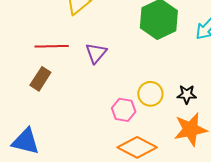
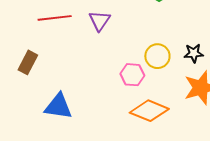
brown rectangle: (40, 79) -> (28, 62), moved
blue triangle: (26, 141) -> (58, 106), moved

